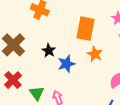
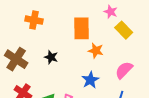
blue star: (66, 64) -> (90, 80), moved

